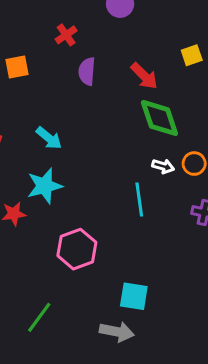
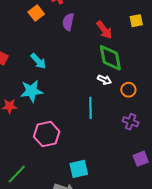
orange square: (17, 67) -> (36, 13), moved, turned -35
white arrow: (163, 166) -> (104, 80), moved
cyan square: (134, 296) -> (79, 169), turned -30

